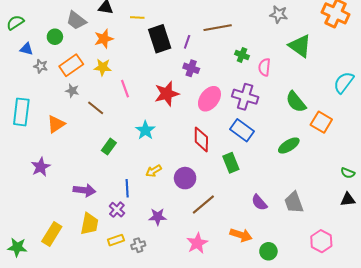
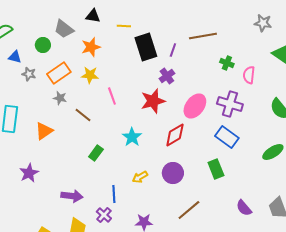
purple cross: (191, 68) -> (167, 76), moved, turned 35
red diamond: (201, 139) -> (175, 135), moved, turned 60
purple circle: (185, 178) -> (173, 173), moved

